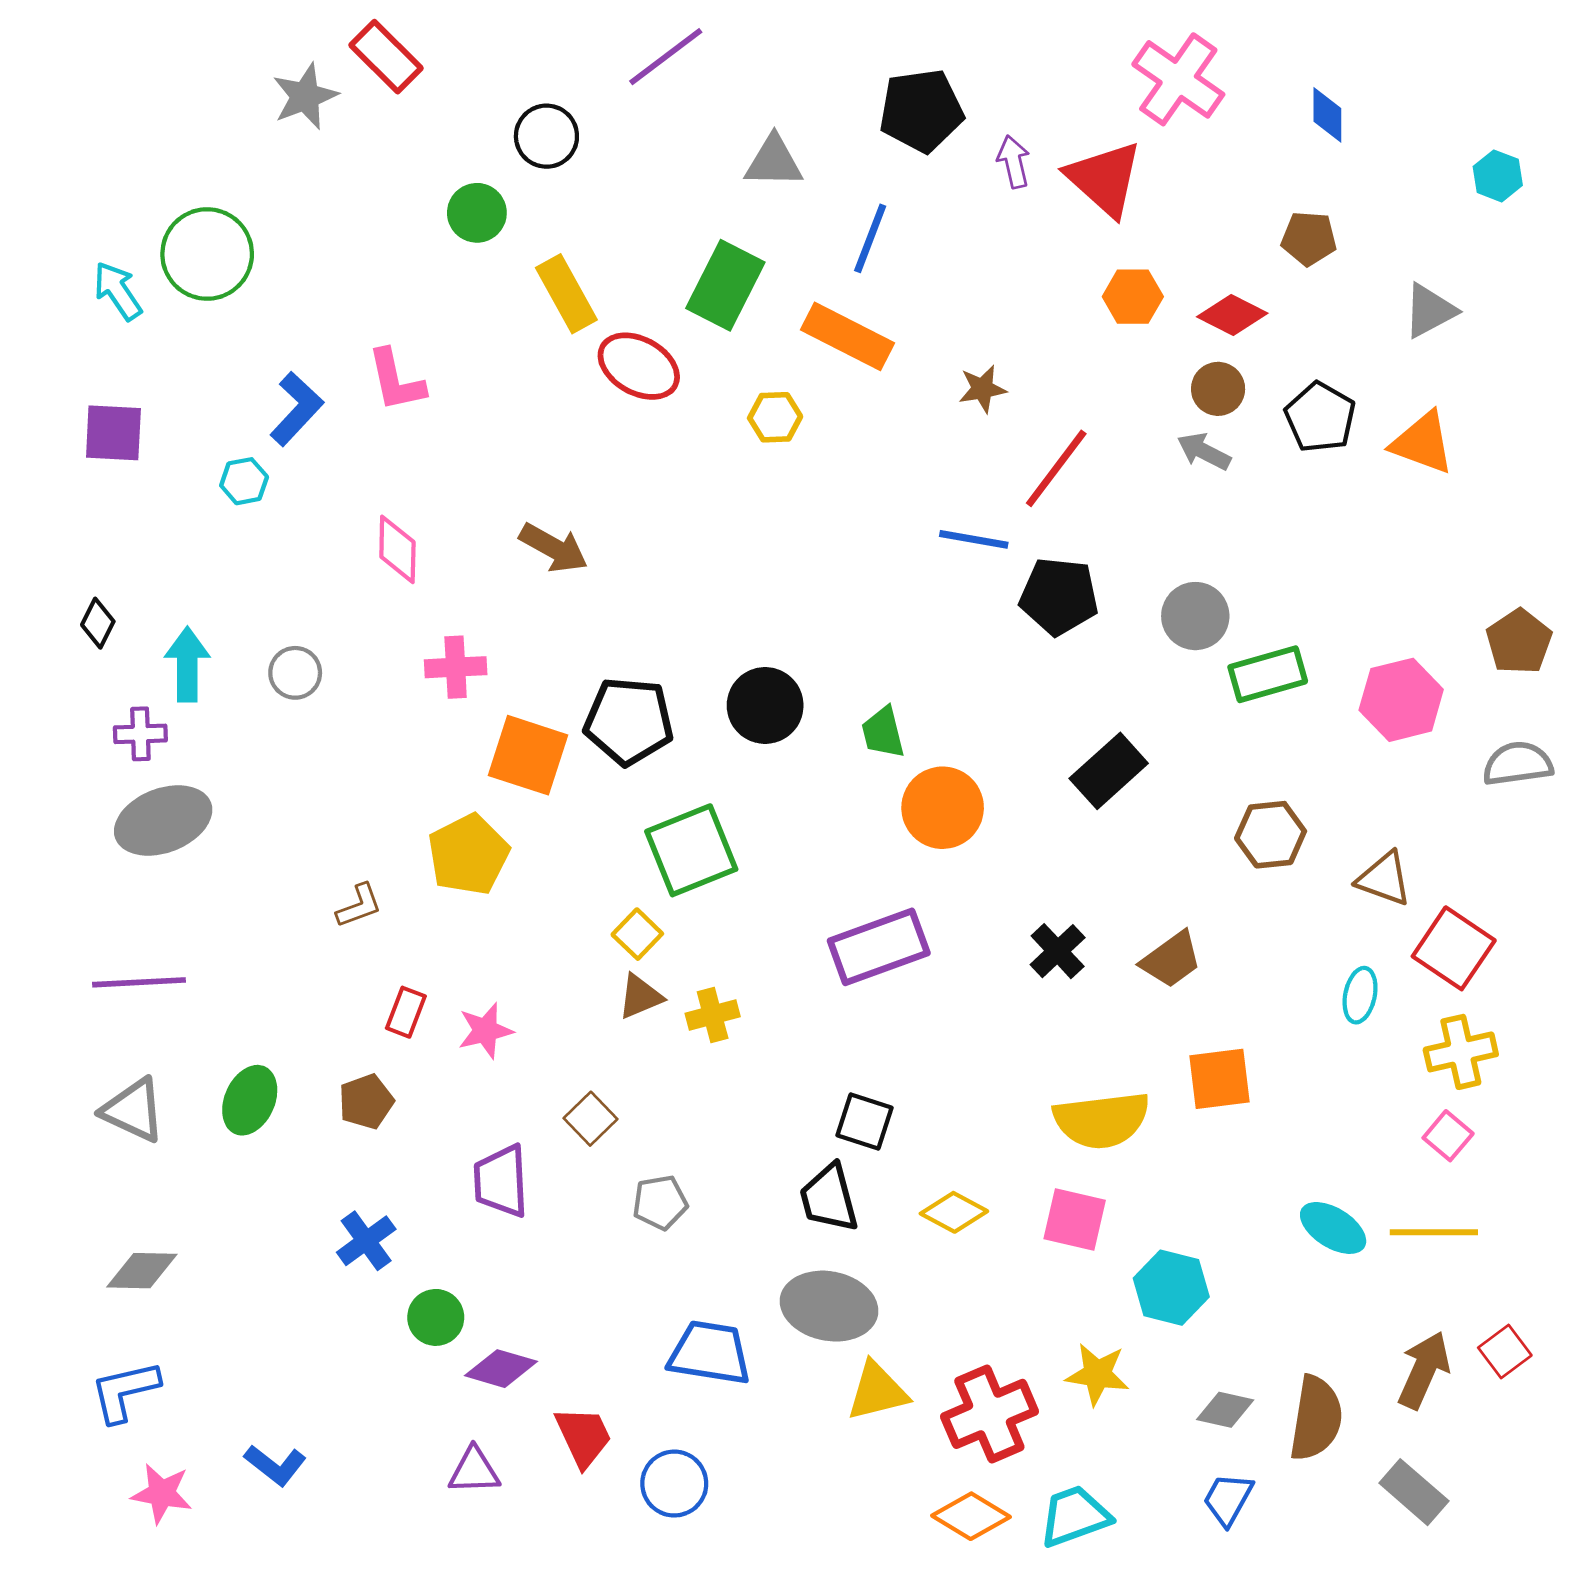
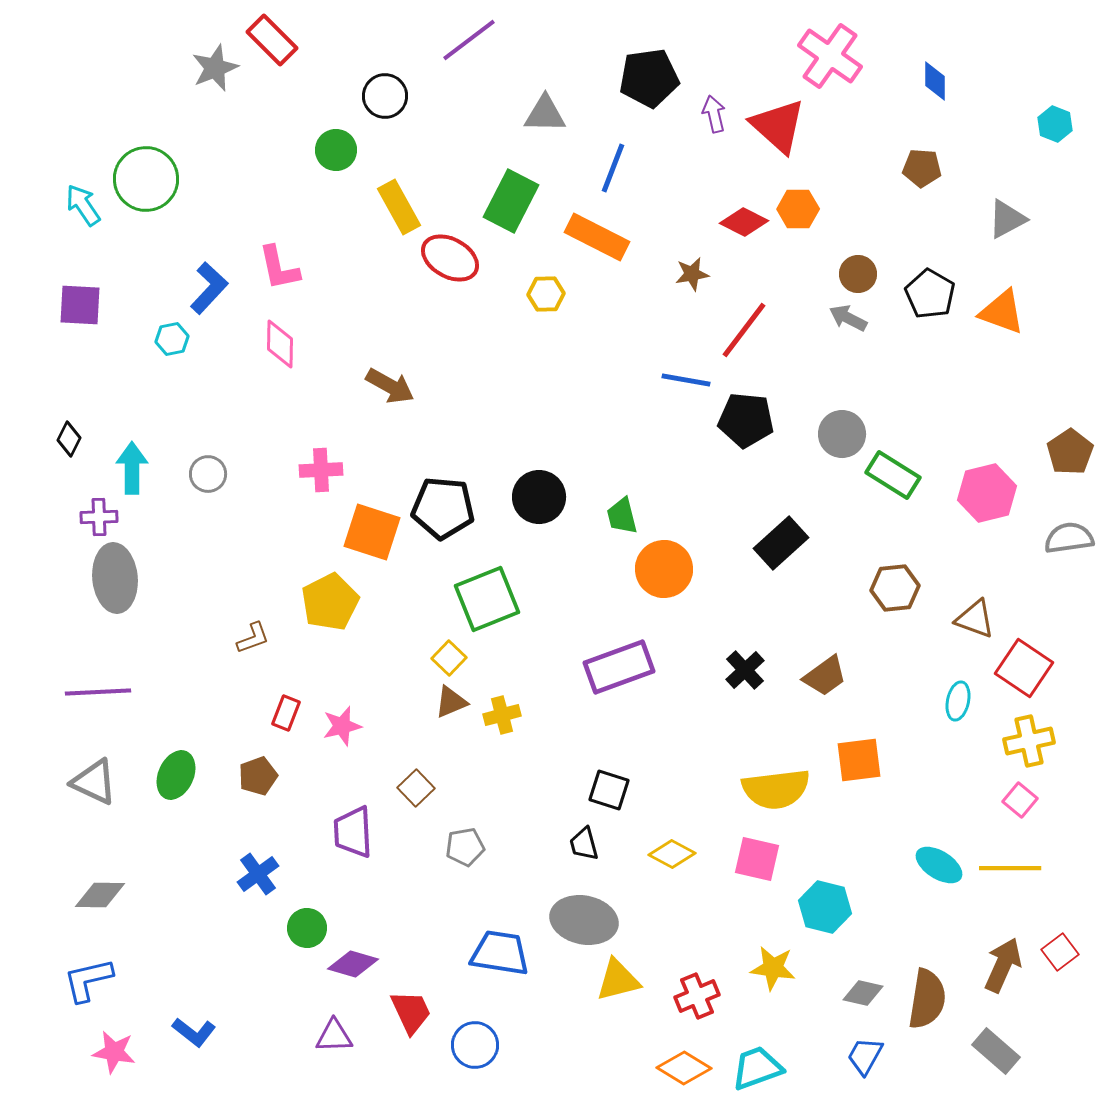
red diamond: (1232, 315) -> (744, 222), moved
pink diamond: (397, 549) -> (280, 344), moved
green rectangle: (1268, 674) -> (893, 475), turned 48
gray ellipse: (163, 820) -> (115, 578), turned -74
black trapezoid: (829, 1198) -> (584, 844), size x0.7
red cross: (989, 1414) -> (697, 996), size x0.7

